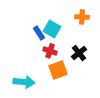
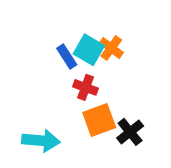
orange cross: (82, 17) -> (111, 48), moved, turned 32
black cross: (79, 53) -> (130, 132), moved

